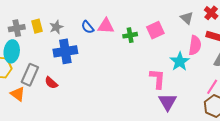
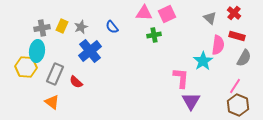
yellow rectangle: (37, 26) -> (62, 26), turned 40
pink triangle: (106, 26) -> (144, 13), moved
pink square: (155, 30) -> (167, 14), moved
blue cross: (65, 51) -> (90, 51), turned -30
orange triangle: (18, 94) -> (52, 102), moved

